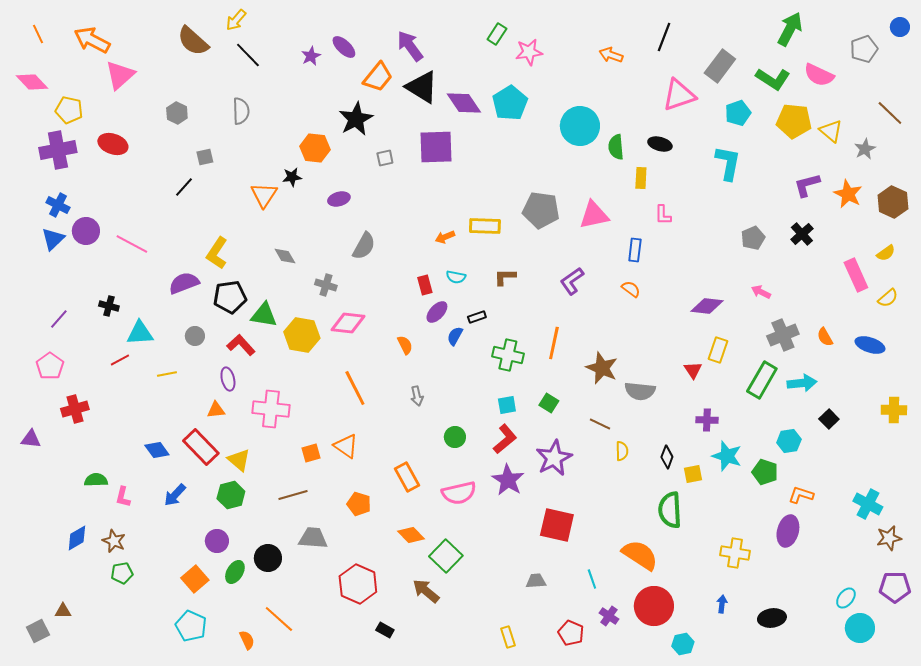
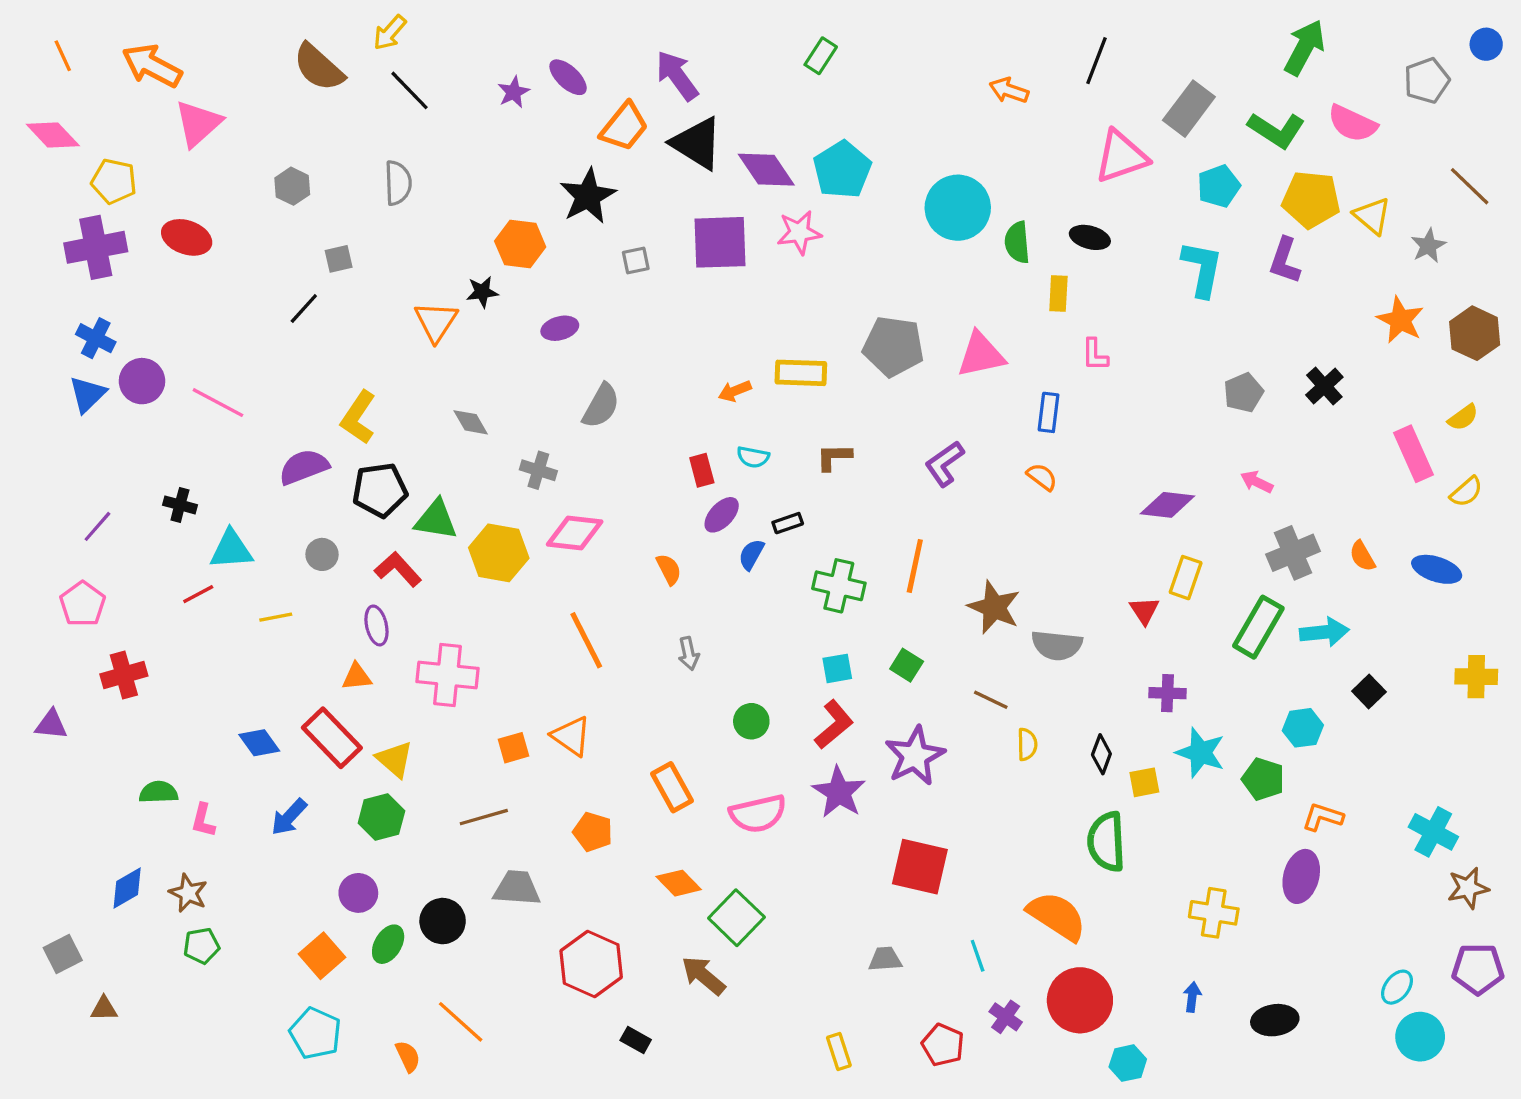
pink star: (529, 52) -> (799, 232), moved
purple L-shape: (807, 185) -> (1285, 261), moved, turned -56
gray square: (38, 631) -> (63, 954), moved

